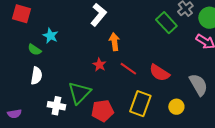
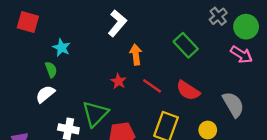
green rectangle: (166, 23) -> (186, 45), moved
green semicircle: (34, 50) -> (51, 70), moved, turned -144
white semicircle: (36, 76) -> (45, 94), turned -138

